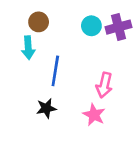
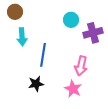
brown circle: (39, 22) -> (15, 12), moved
purple cross: (118, 27) -> (93, 33), moved

